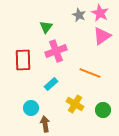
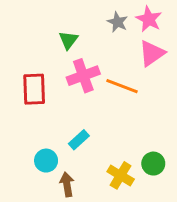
orange line: (90, 73) -> (122, 86), moved
cyan rectangle: (51, 84) -> (79, 140), moved
yellow cross: (75, 104) -> (121, 175), moved

